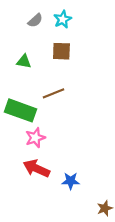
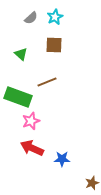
green triangle: (24, 61) -> (21, 54), turned 32

